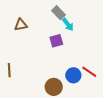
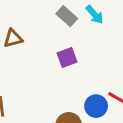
cyan arrow: (68, 24) -> (95, 15), moved

